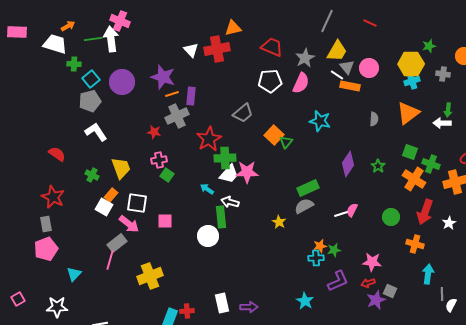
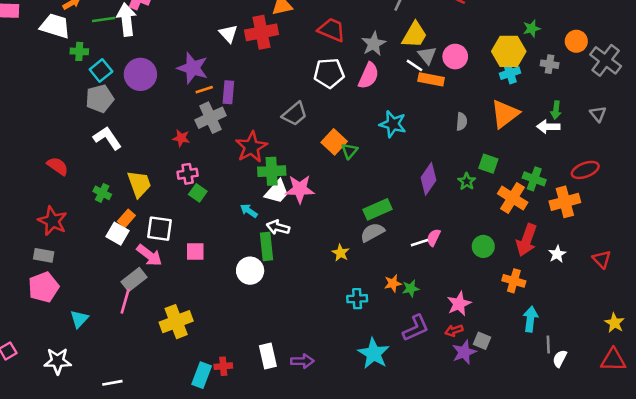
green square: (410, 152) -> (488, 164), moved
gray rectangle: (46, 224) -> (44, 255), turned -70
cyan cross: (316, 258) -> (357, 299), moved
pink star: (372, 262) -> (459, 304), turned -30
cyan star: (305, 301) -> (374, 353), size x1.4

